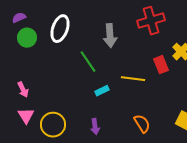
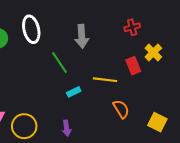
red cross: (151, 21) -> (132, 27), moved, size x0.6
white ellipse: (60, 29) -> (31, 29), turned -32
orange semicircle: (142, 124) -> (121, 109), moved

